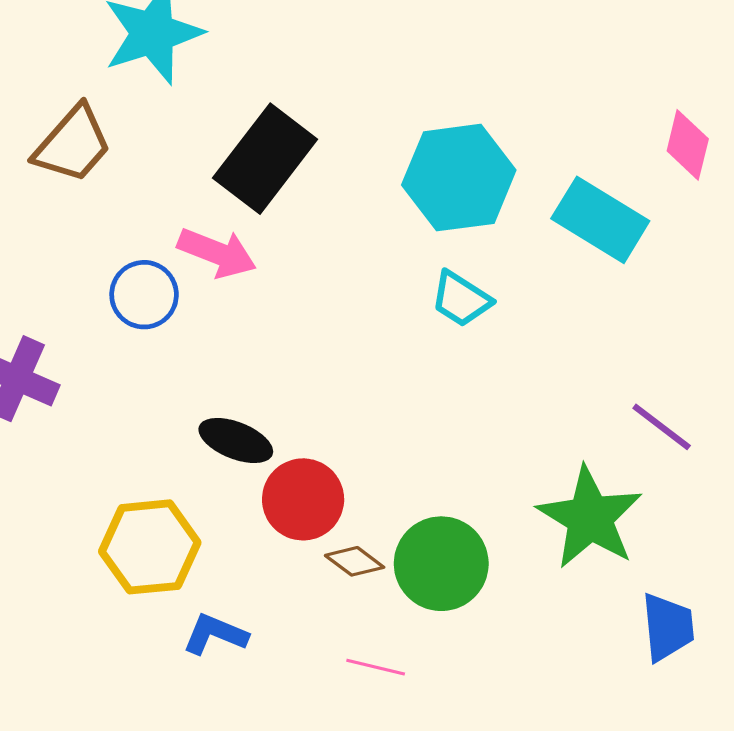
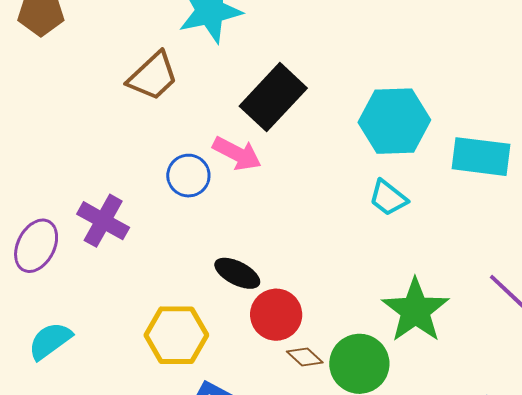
cyan rectangle: (600, 220) -> (481, 157), turned -30
green star: (590, 518) -> (415, 310), moved

